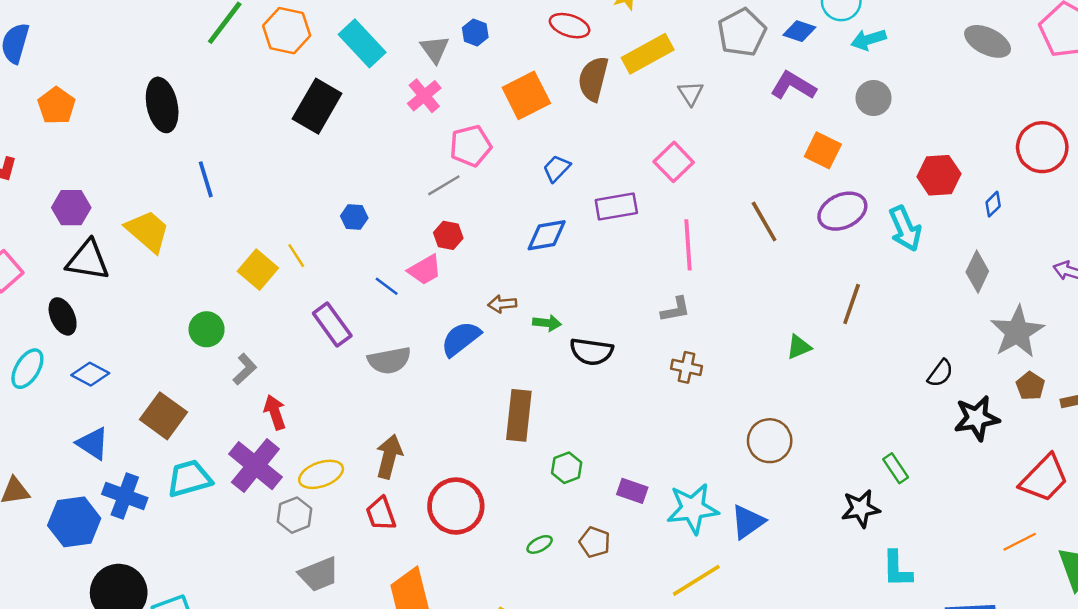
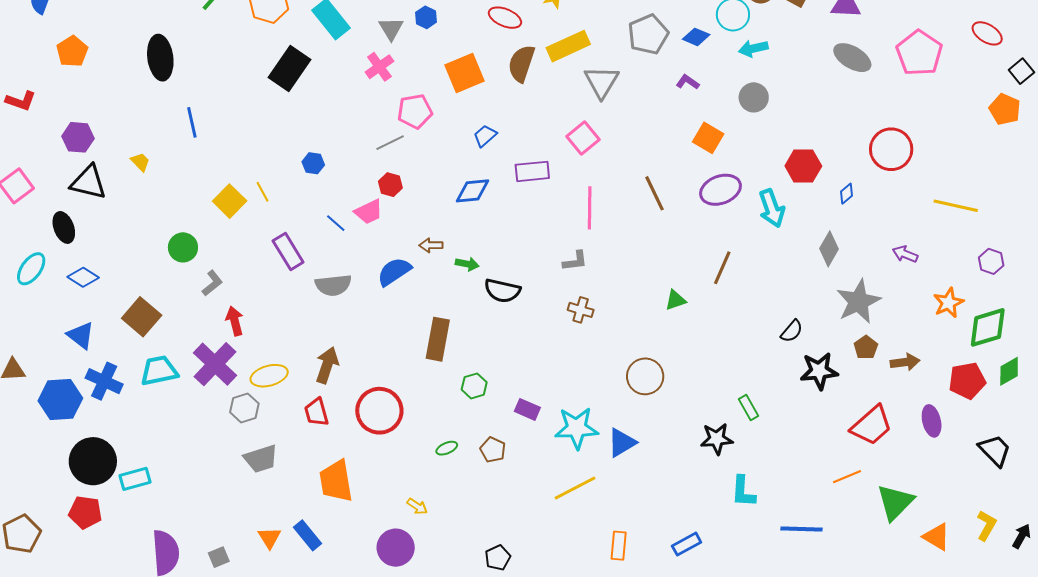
purple L-shape: (793, 86) -> (688, 82), size x0.6
gray triangle: (691, 93) -> (602, 82), size x1.6
yellow trapezoid: (148, 231) -> (140, 162), size x0.5

